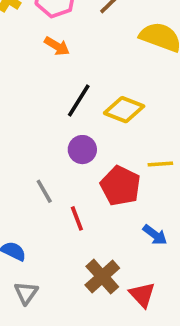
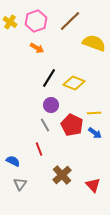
gray line: (44, 191) -> (45, 125), moved
red line: (77, 218) -> (39, 149), moved
blue arrow: (155, 235) -> (95, 133), moved
red triangle: (142, 295) -> (93, 185), moved

